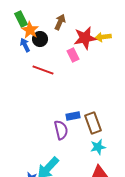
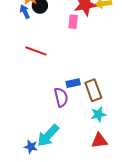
pink rectangle: (73, 55) -> (73, 22), turned 32
red line: (43, 70) -> (36, 51), moved

